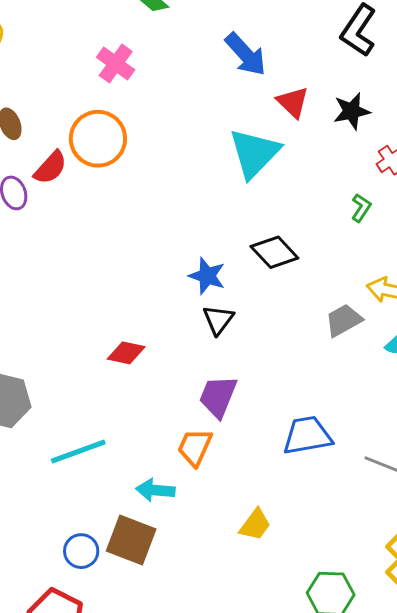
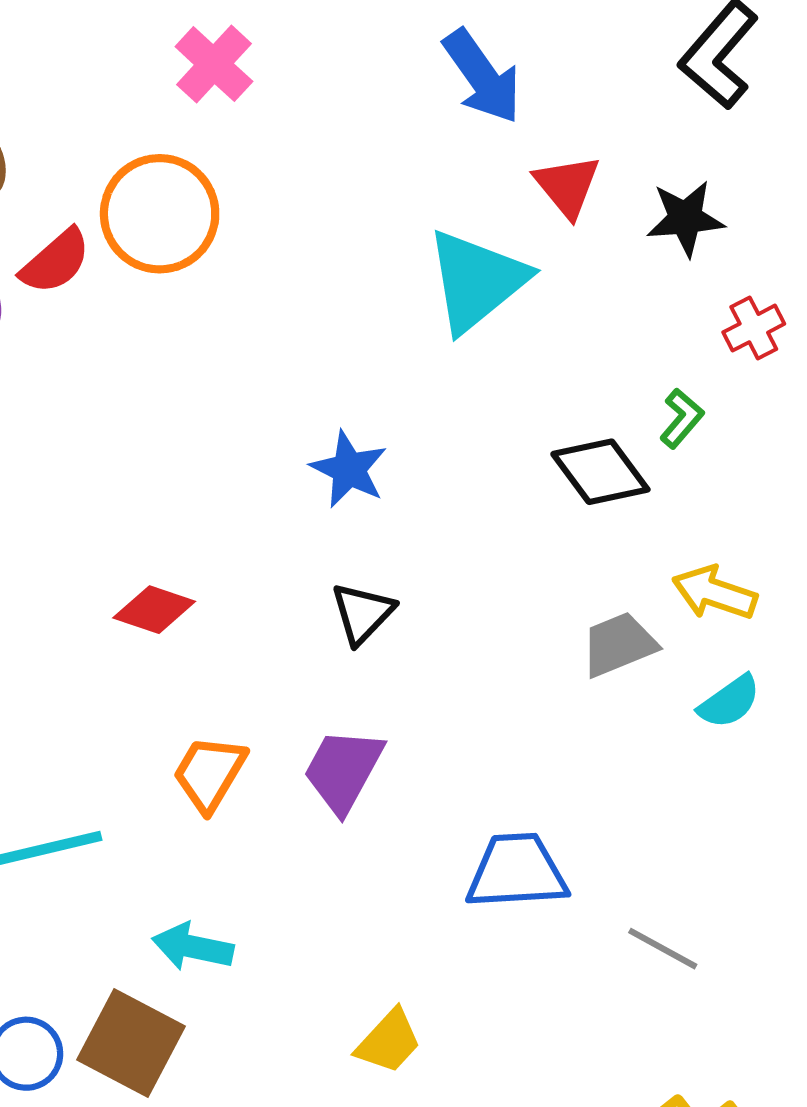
black diamond: (274, 252) -> (600, 472), moved
blue star: (207, 276) -> (349, 469), moved
red diamond: (126, 353) -> (154, 610), moved
orange trapezoid: (195, 447) -> (209, 773), moved

